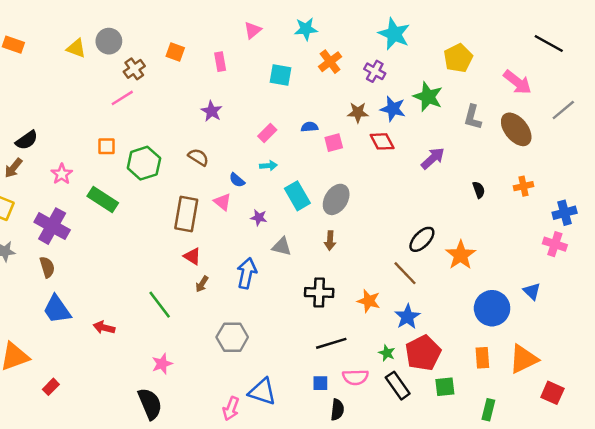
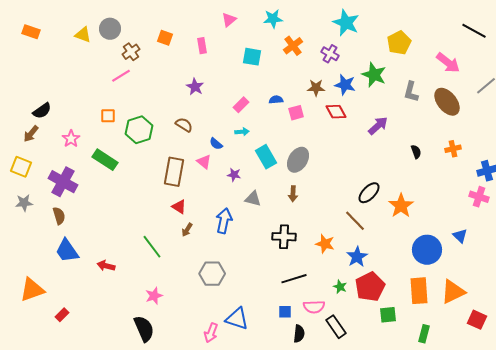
orange rectangle: (482, 358) -> (419, 291), size x1.5
black rectangle: (398, 386) -> (336, 327), moved

